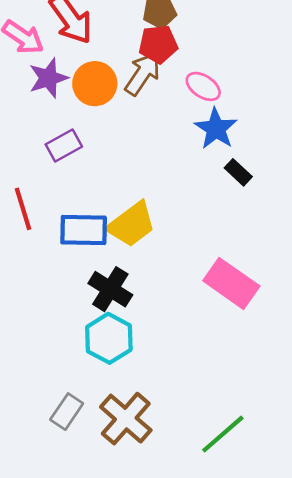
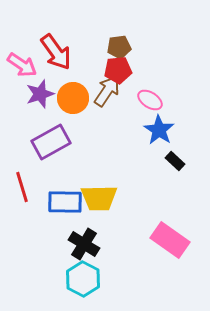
purple rectangle: (64, 146) -> (51, 142), size x1.5
yellow trapezoid: (131, 224) -> (99, 198), turned 36

